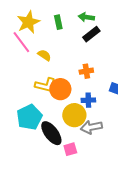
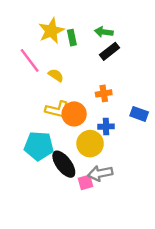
yellow star: (28, 22) -> (51, 31), moved
cyan pentagon: (29, 117) -> (39, 146), turned 30
gray arrow: (91, 127) -> (100, 173), moved

